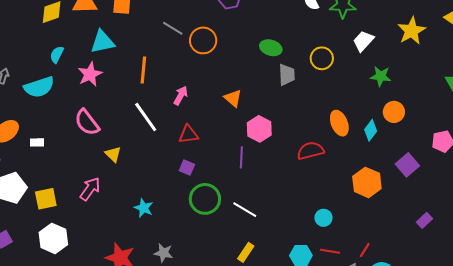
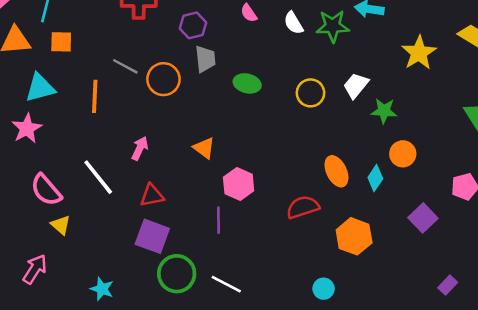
white trapezoid: (363, 41) -> (356, 86), moved
orange line: (143, 70) -> (95, 96), moved
gray trapezoid: (287, 75) -> (205, 59), moved
pink semicircle: (87, 122) -> (46, 190), moved
purple square: (187, 168) -> (152, 236), size x1.8
orange hexagon: (367, 182) -> (354, 236), moved

